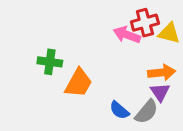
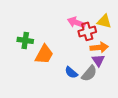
red cross: (145, 23) -> (87, 31), moved

